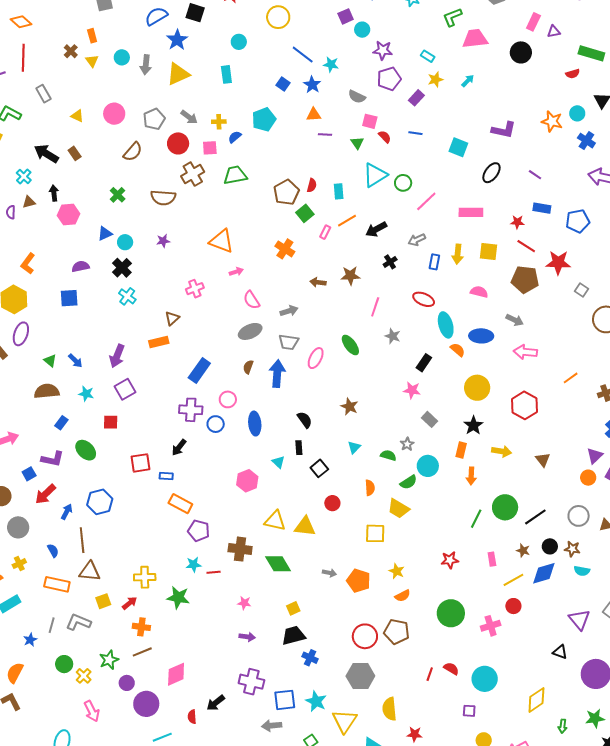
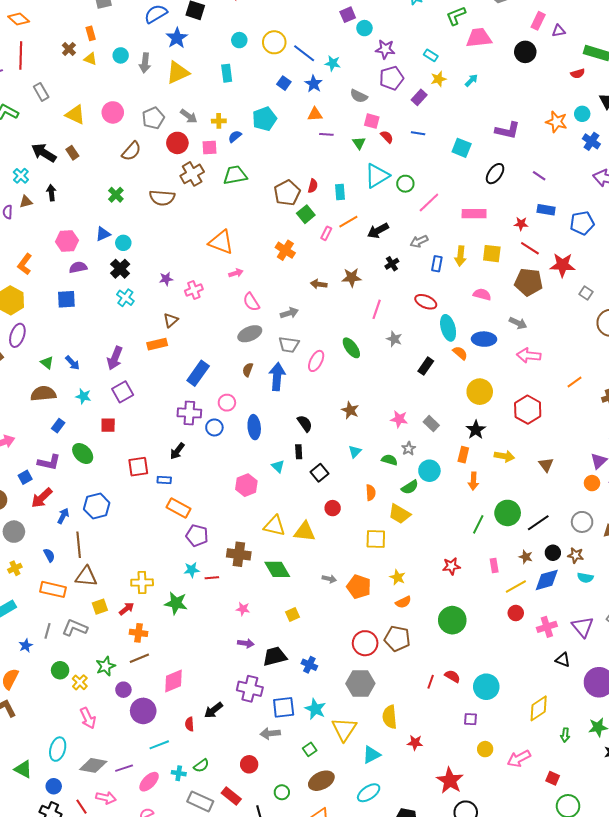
yellow circle: (278, 17) -> (274, 42), moved
yellow triangle: (92, 61) -> (90, 59), turned -32
yellow triangle: (77, 116) -> (75, 115), size x1.5
pink hexagon: (69, 215) -> (67, 241), moved
purple star: (163, 241) -> (166, 279), moved
pink star: (412, 390) -> (399, 419), moved
pink cross: (491, 626) -> (547, 627), moved
black trapezoid: (293, 635) -> (275, 656), moved

